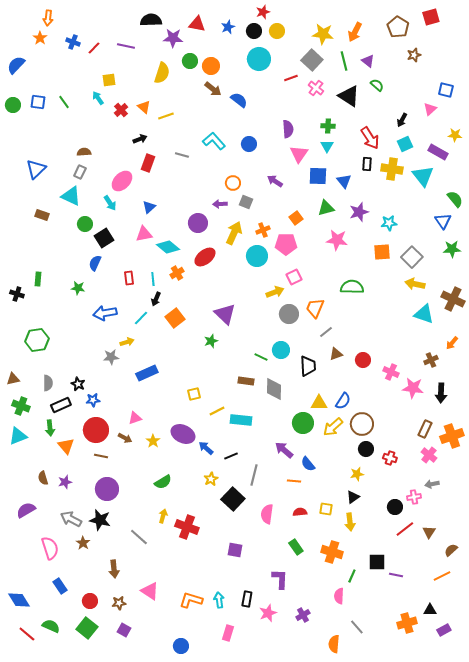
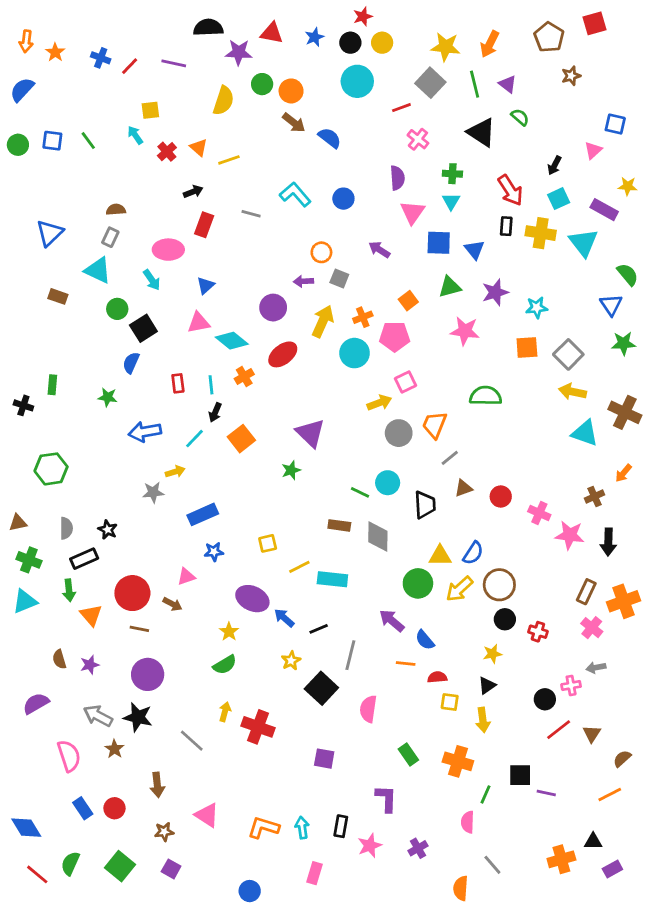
orange arrow: (48, 18) -> (26, 41), moved
pink cross: (316, 88) -> (418, 139), moved
pink ellipse: (122, 181) -> (168, 250), turned 45
blue star: (93, 400) -> (214, 552), moved
yellow star: (153, 441) -> (229, 632), moved
red semicircle: (300, 512) -> (437, 677), moved
red circle: (90, 601) -> (114, 808), moved
green semicircle: (51, 626) -> (70, 863), turned -90

